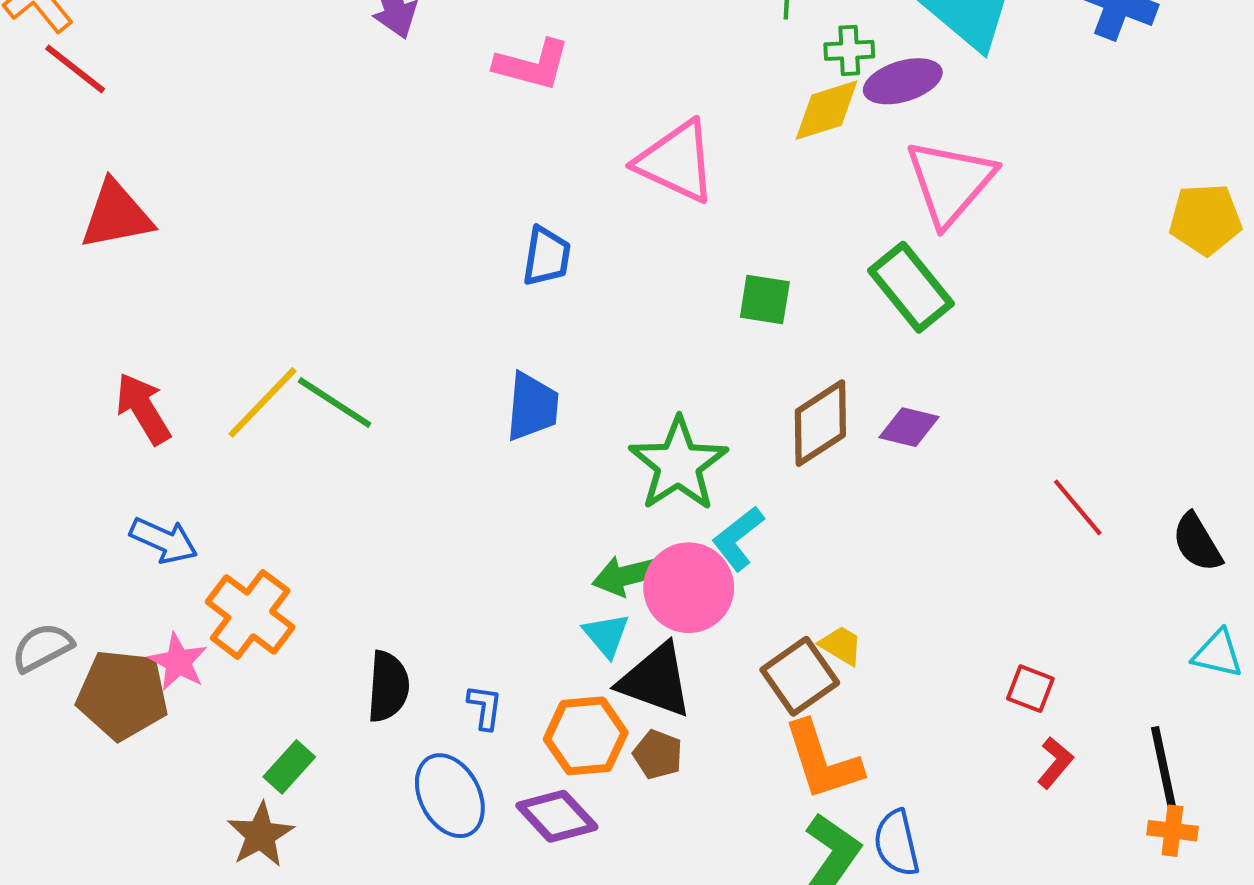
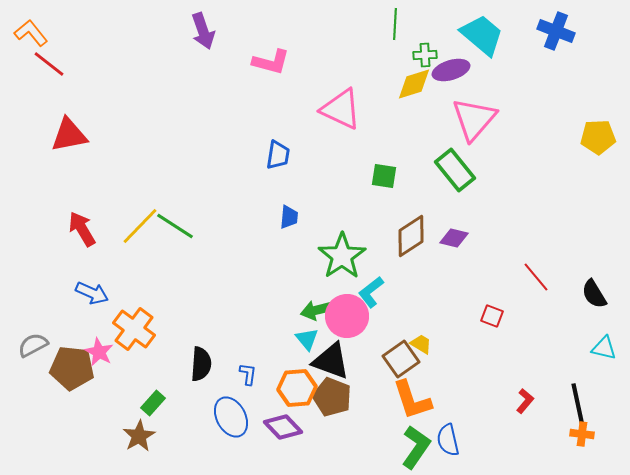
blue trapezoid: (532, 407) -> (289, 217), moved, size x0.7
red square: (1030, 689) -> (492, 316), moved
brown pentagon: (658, 754) -> (332, 397), size x1.6

